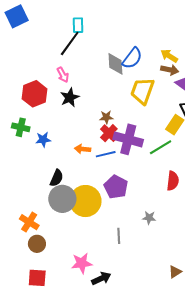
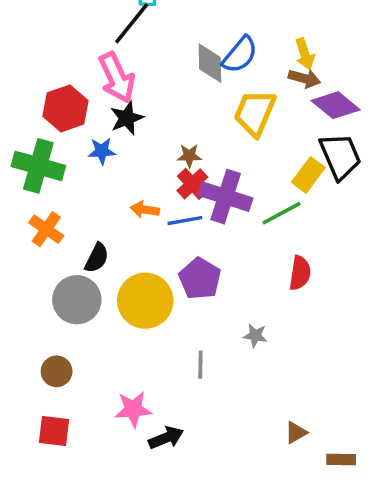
yellow arrow: (169, 56) -> (305, 54), turned -144
pink arrow: (63, 75) -> (117, 78), size x1.8
green cross: (21, 127) -> (38, 166), size x1.6
blue star: (43, 140) -> (102, 151), moved
gray circle: (62, 199) -> (77, 300), moved
orange cross: (29, 222) -> (46, 229), moved

